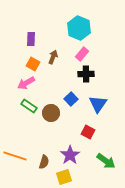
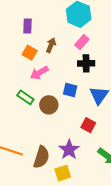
pink arrow: (26, 83) -> (39, 73), moved
blue square: (71, 99) -> (70, 90), turned -32
brown semicircle: (44, 162) -> (41, 157), size x1.5

